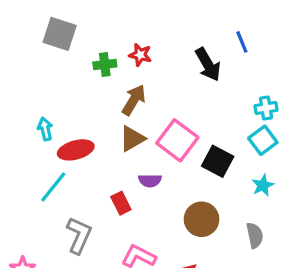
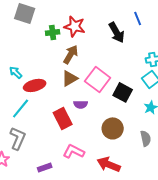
red star: (140, 55) -> (75, 26), size x1.5
cyan arrow: (45, 129) -> (16, 72), turned -32
red rectangle: (121, 203) -> (63, 118), size x1.5
gray L-shape: (79, 235) -> (18, 138), moved

